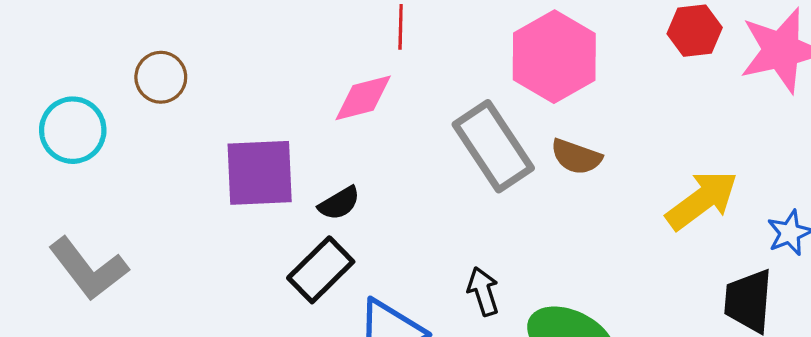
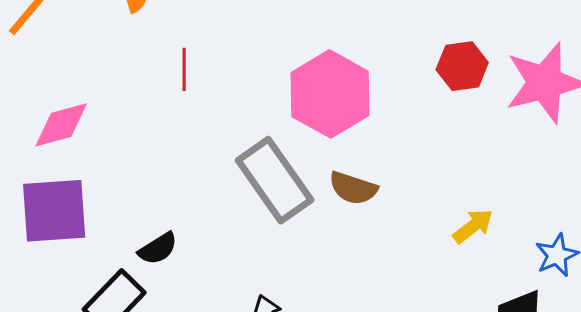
pink diamond: (363, 98) -> (61, 125), moved
yellow arrow: (702, 200) -> (473, 226), size x0.6
black semicircle: (339, 203) -> (158, 249), moved

